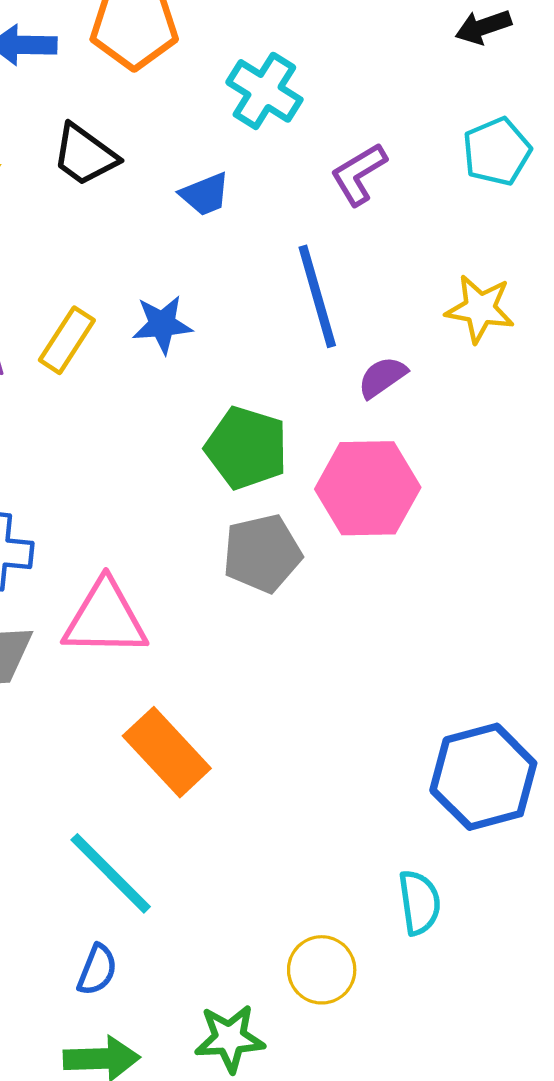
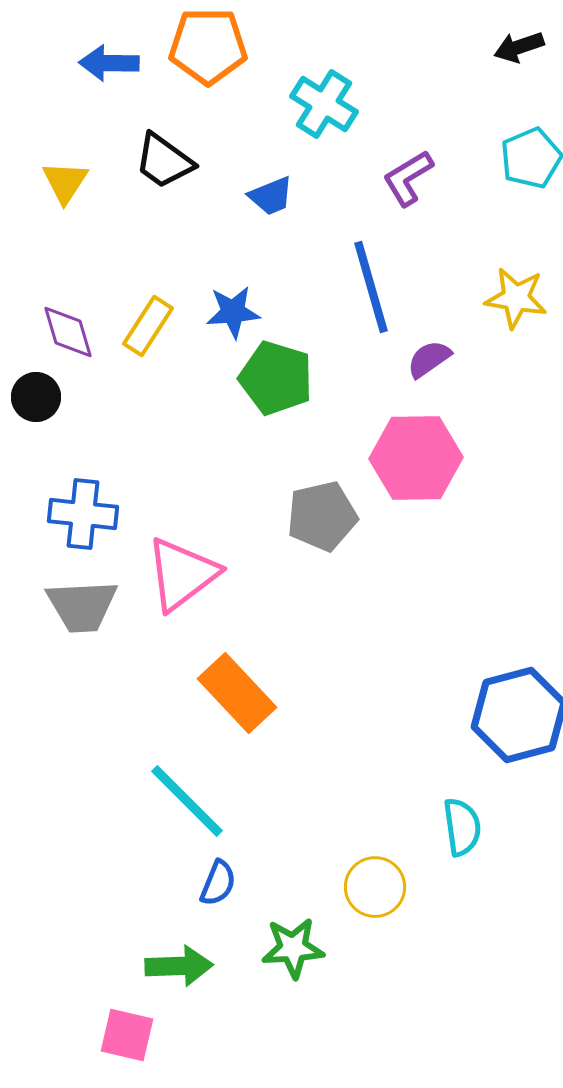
green pentagon: (246, 448) -> (276, 378), moved
pink triangle: (105, 619) -> (182, 574), turned -38
blue semicircle: (97, 970) -> (218, 883), moved

